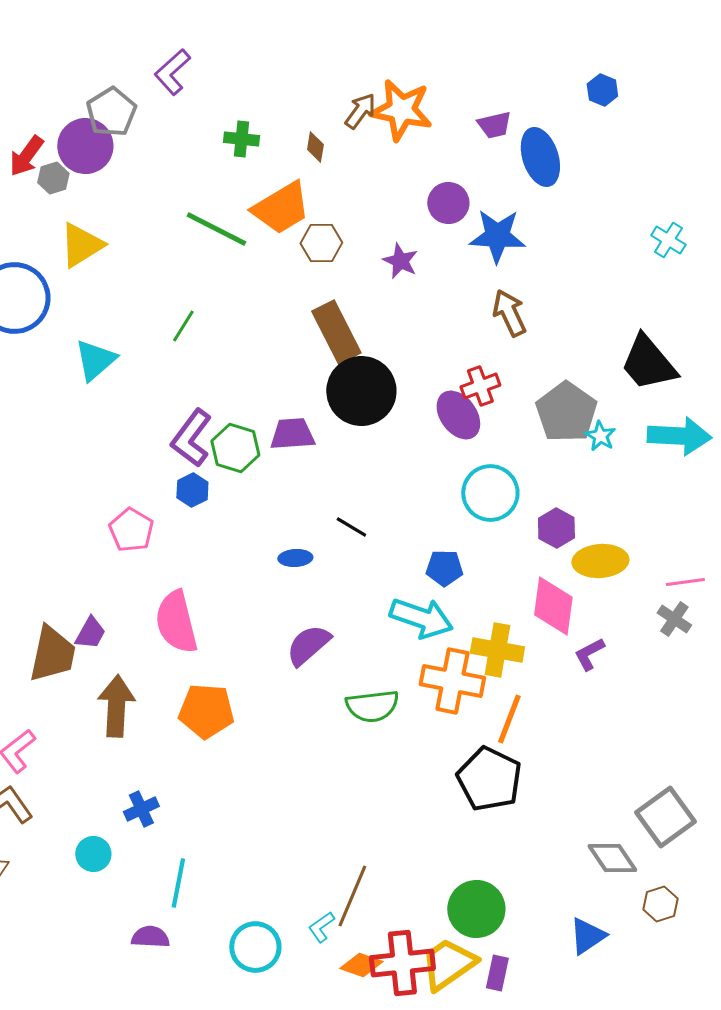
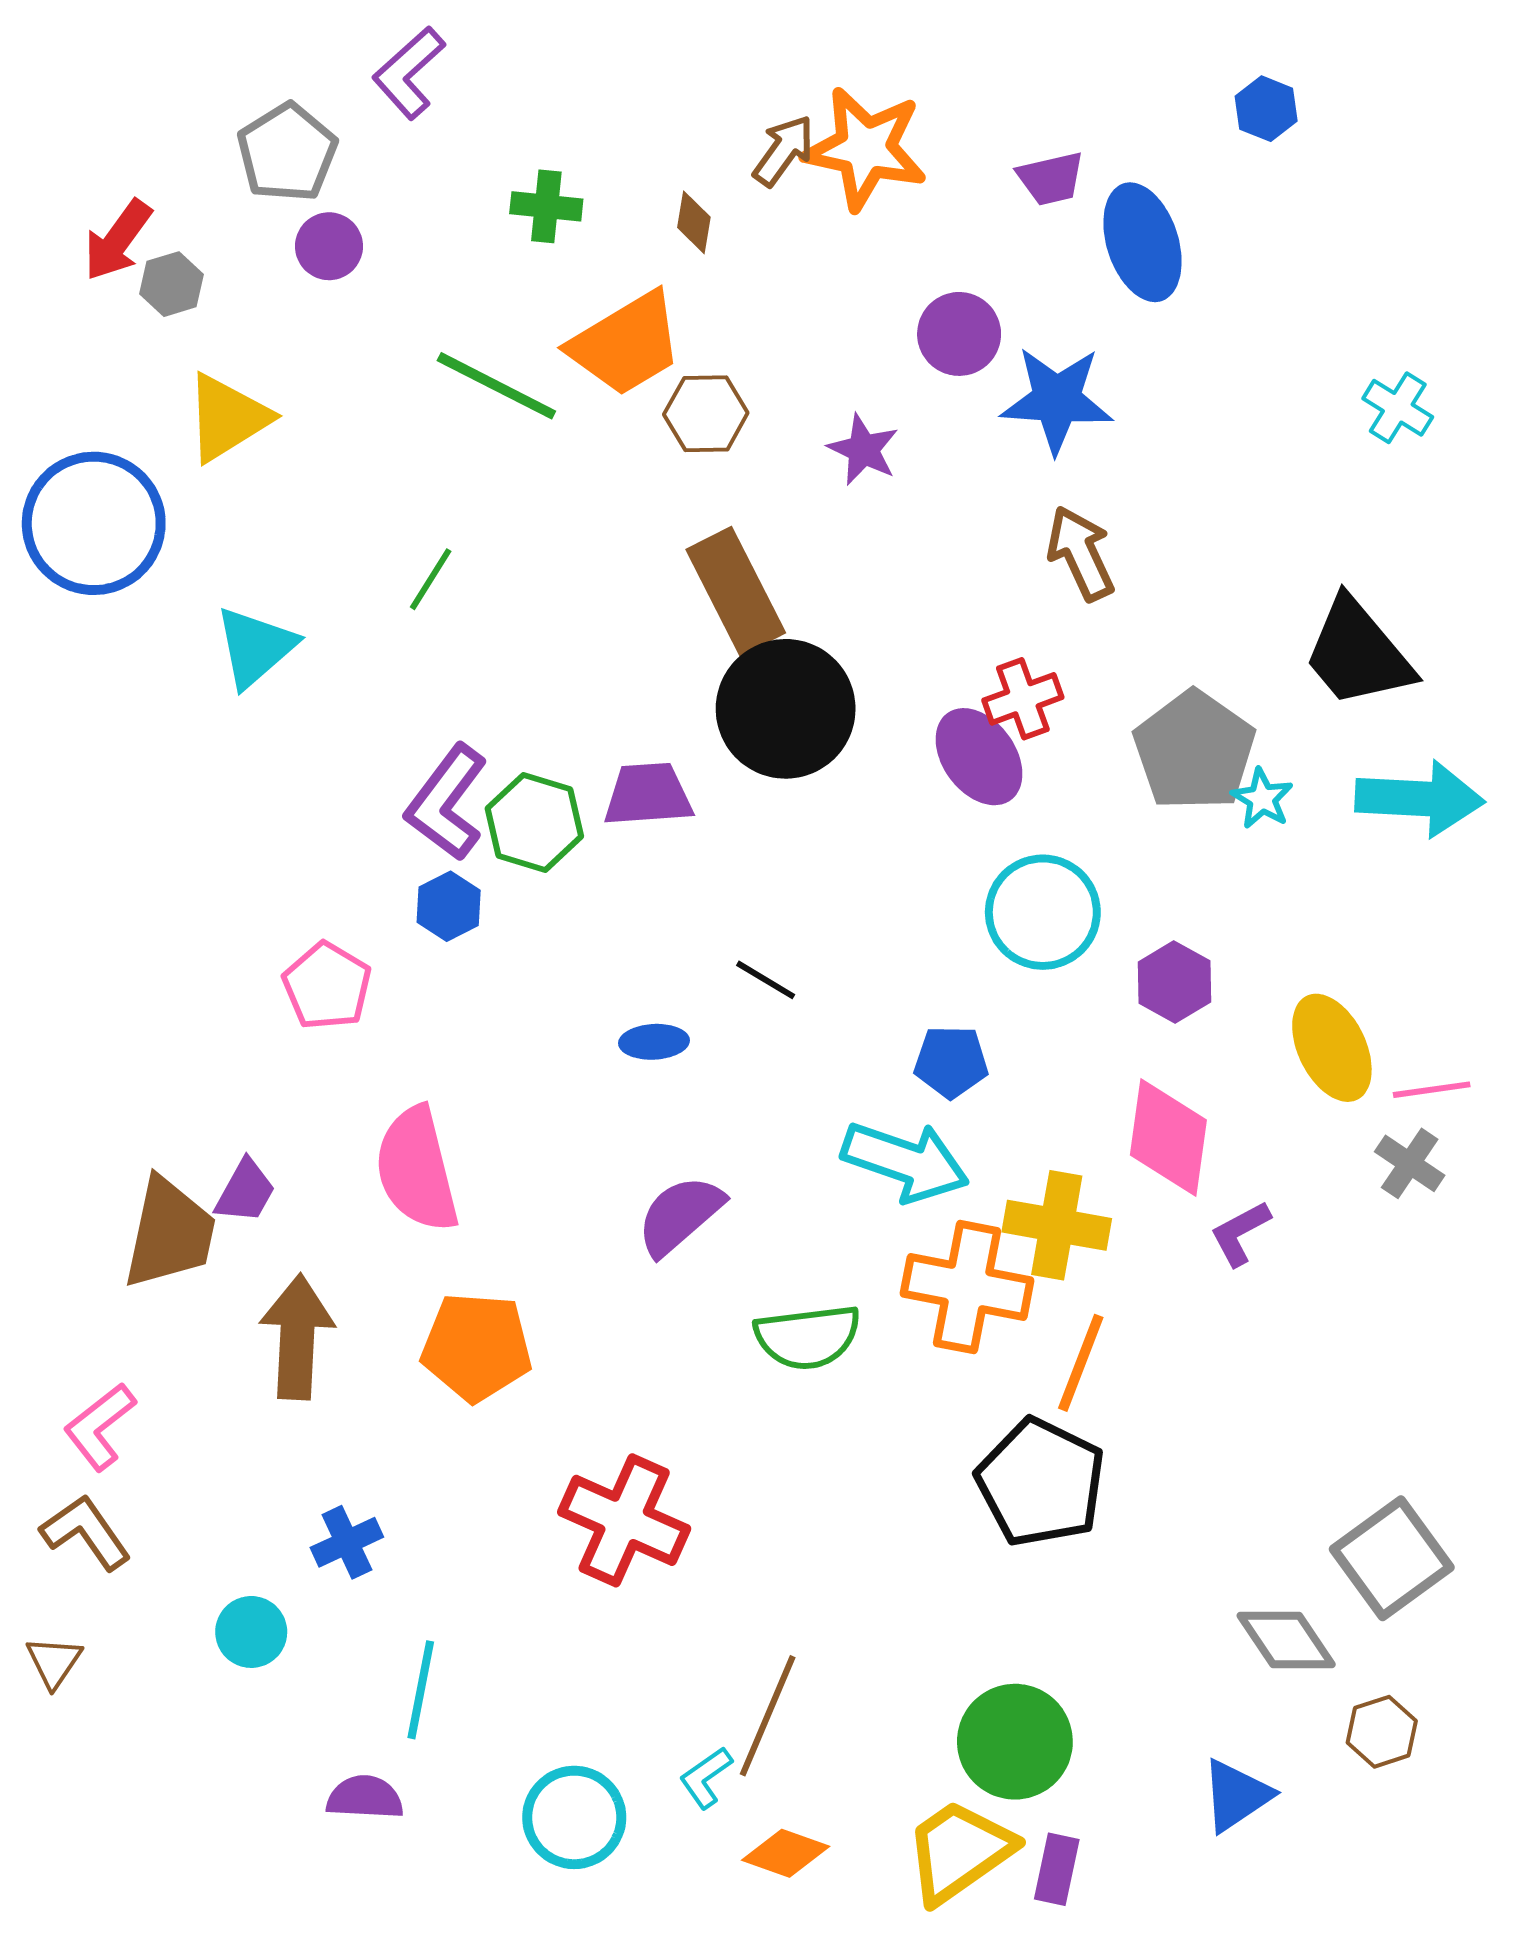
purple circle: (85, 146) -> (329, 246), moved, size x0.6
yellow ellipse: (600, 561) -> (1332, 1048), moved, turned 68
red cross: (402, 963) -> (624, 1520), moved, turned 30

